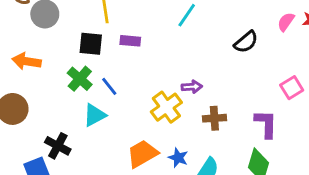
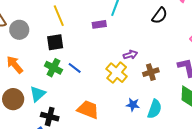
purple rectangle: (130, 41) -> (99, 24), moved
orange arrow: (27, 61) -> (15, 65), turned 54
cyan triangle: (95, 115) -> (38, 94), moved
orange trapezoid: (142, 154) -> (88, 110), moved, turned 65

